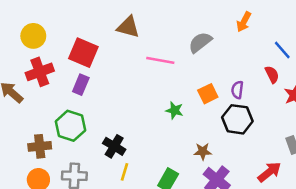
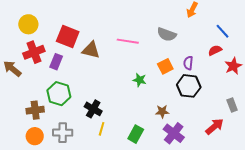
brown triangle: (128, 27) -> (91, 50), moved
gray semicircle: (200, 42) -> (167, 34), moved, turned -120
red semicircle: (272, 74) -> (215, 50), turned -88
purple rectangle: (81, 85) -> (56, 62), moved

